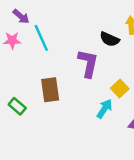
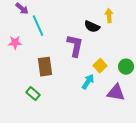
pink star: (12, 40) -> (15, 43), moved
green rectangle: (17, 106) -> (33, 94), moved

